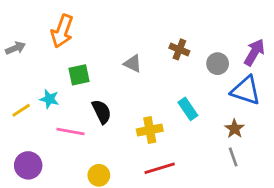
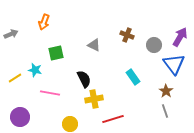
orange arrow: (62, 31) -> (44, 22), size x0.7
blue triangle: (246, 90) -> (174, 64), turned 35
black semicircle: (102, 112) -> (84, 79), moved
yellow cross: (150, 130) -> (94, 99), moved

